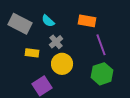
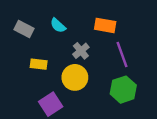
gray rectangle: (20, 24) -> (24, 29), size x0.7
gray cross: (56, 42) -> (81, 51), moved

